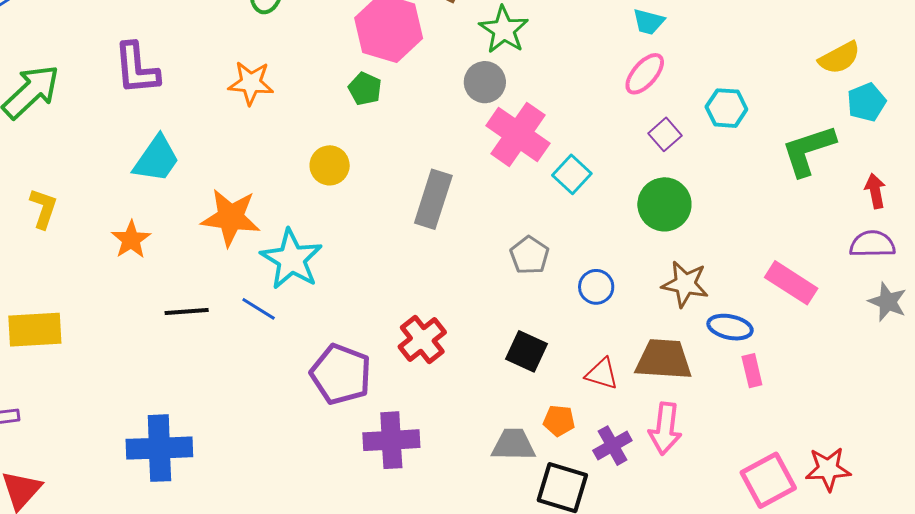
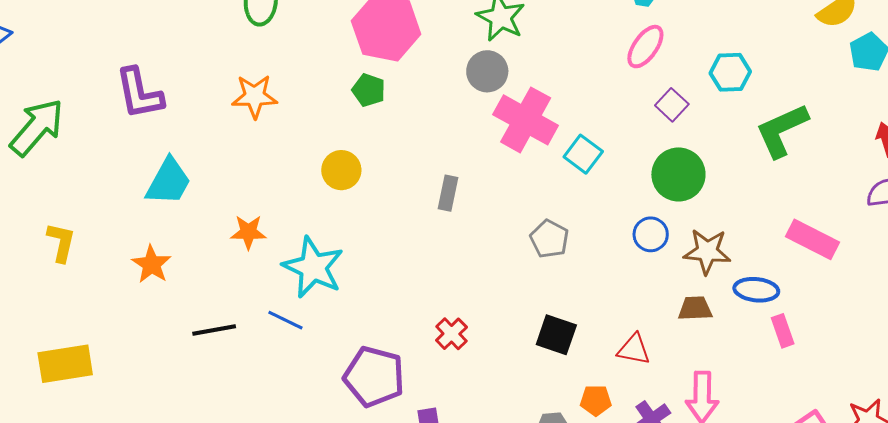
green L-shape: (808, 150) -> (782, 130), moved
gray rectangle: (433, 199) -> (448, 193), size x0.6
orange star: (231, 218) -> (248, 232), size x0.6
blue circle: (596, 287) -> (651, 234), moved
red cross: (422, 340) -> (451, 334), size x0.7
brown trapezoid: (664, 359) -> (695, 308), moved, size x0.6

